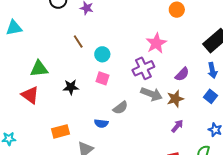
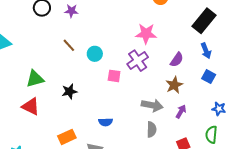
pink star: (156, 43) -> (146, 34), turned -30
pink square: (103, 78) -> (114, 76), moved
gray arrow: (152, 94) -> (152, 105), moved
gray semicircle: (120, 108) -> (152, 129), moved, turned -42

